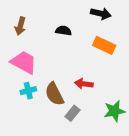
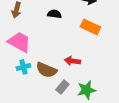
brown semicircle: (54, 94) -> (46, 70), turned -40
green star: (114, 111) -> (86, 90), moved

